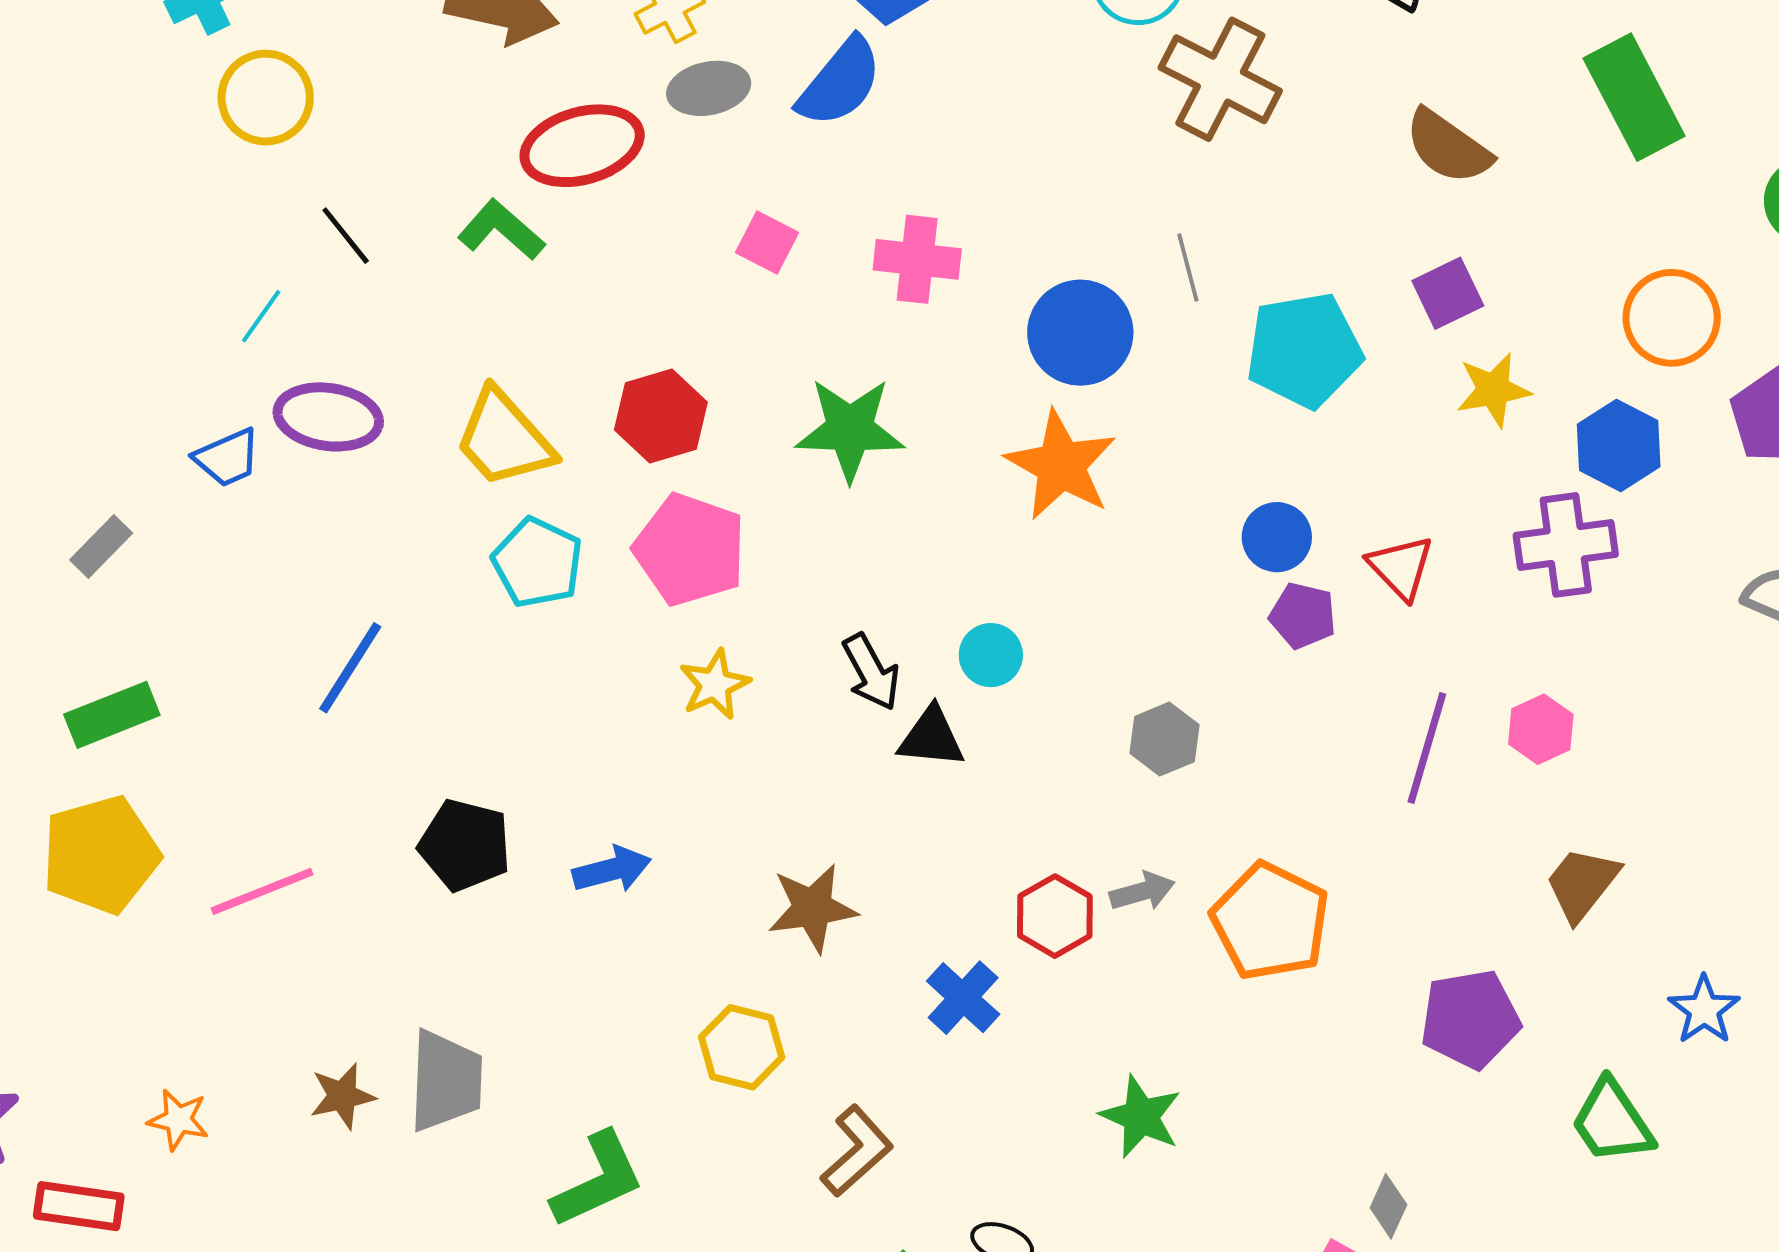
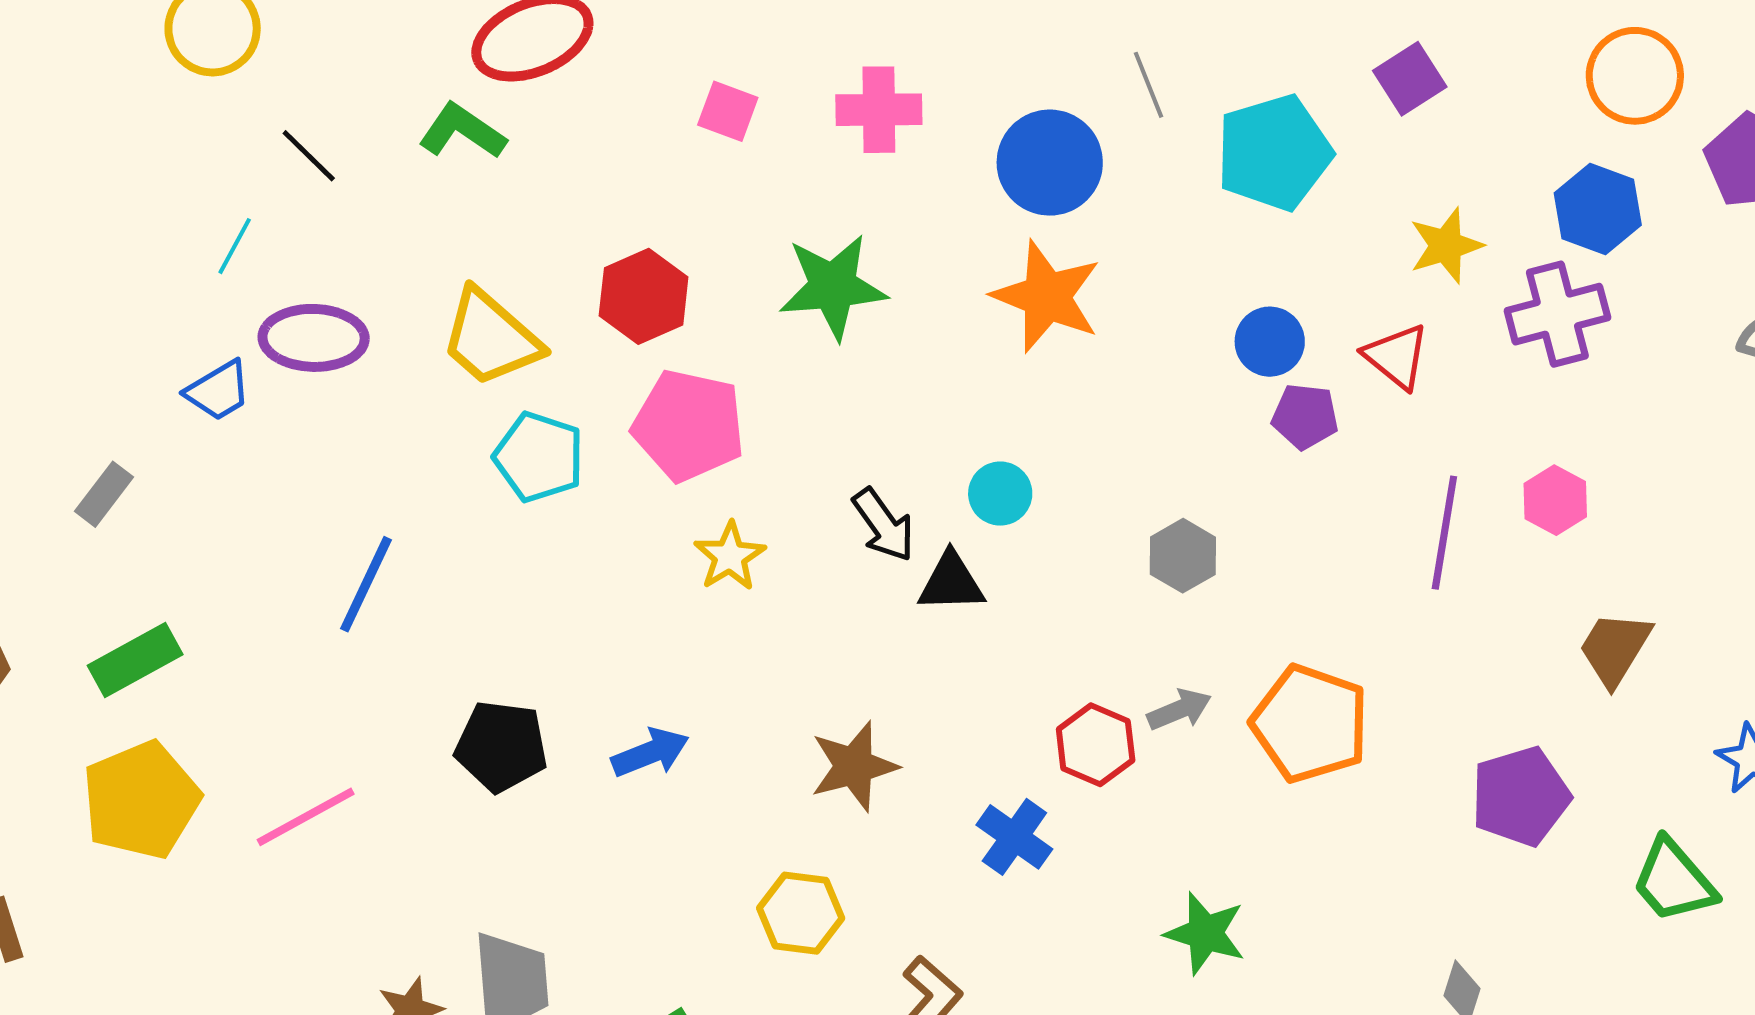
yellow star: (1493, 390) -> (1446, 246), moved

